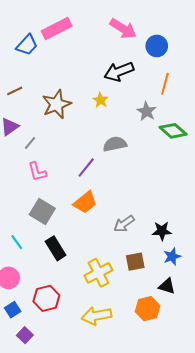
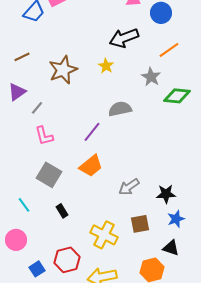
orange line: (165, 84) -> (169, 50), turned 40
green diamond: (173, 131) -> (177, 96), turned -36
black rectangle: (56, 248) -> (62, 211), size x0.6
yellow cross: (98, 273) -> (104, 235), turned -36
red hexagon: (46, 298) -> (67, 260), moved
blue square: (13, 310) -> (37, 269), moved

